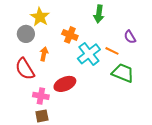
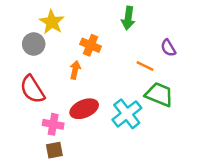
orange arrow: (44, 54) -> (75, 70), moved
cyan cross: (89, 54) -> (127, 114), moved

